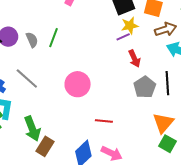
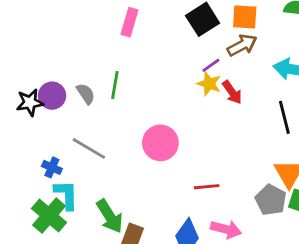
yellow star: (130, 26) -> (209, 84), moved, turned -30
brown arrow: (166, 29) -> (242, 45), moved
gray pentagon: (145, 87) -> (271, 200), moved

